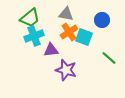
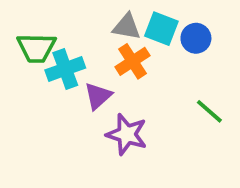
green trapezoid: (30, 18) -> (36, 48), moved, turned 40
cyan square: (84, 37) -> (161, 29), moved
purple triangle: (51, 50) -> (98, 96), turned -35

